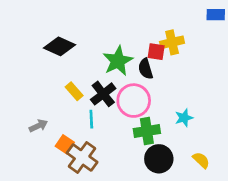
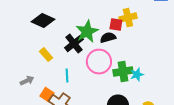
black semicircle: (146, 69) -> (108, 38), turned 91
yellow rectangle: (74, 91) -> (46, 55), moved
black cross: (103, 94) -> (74, 44), moved
green cross: (147, 131) -> (123, 72), moved

